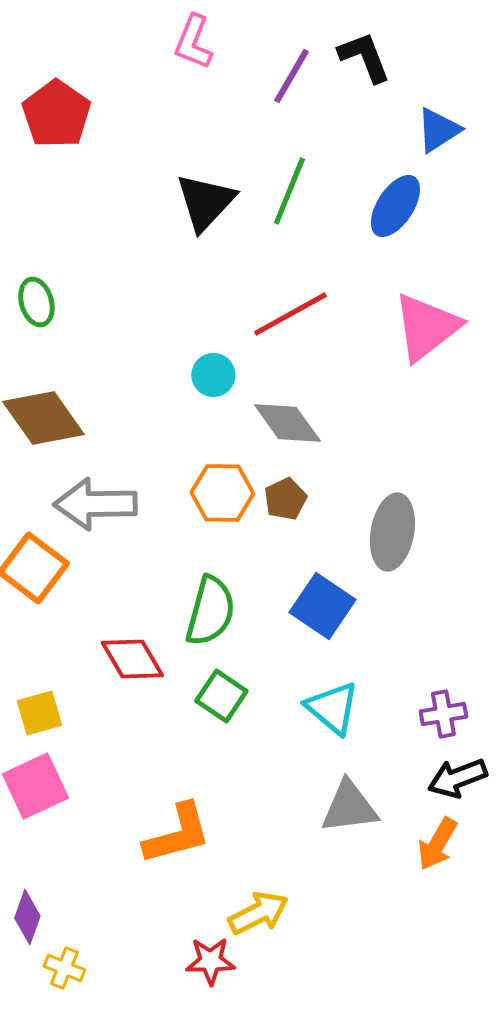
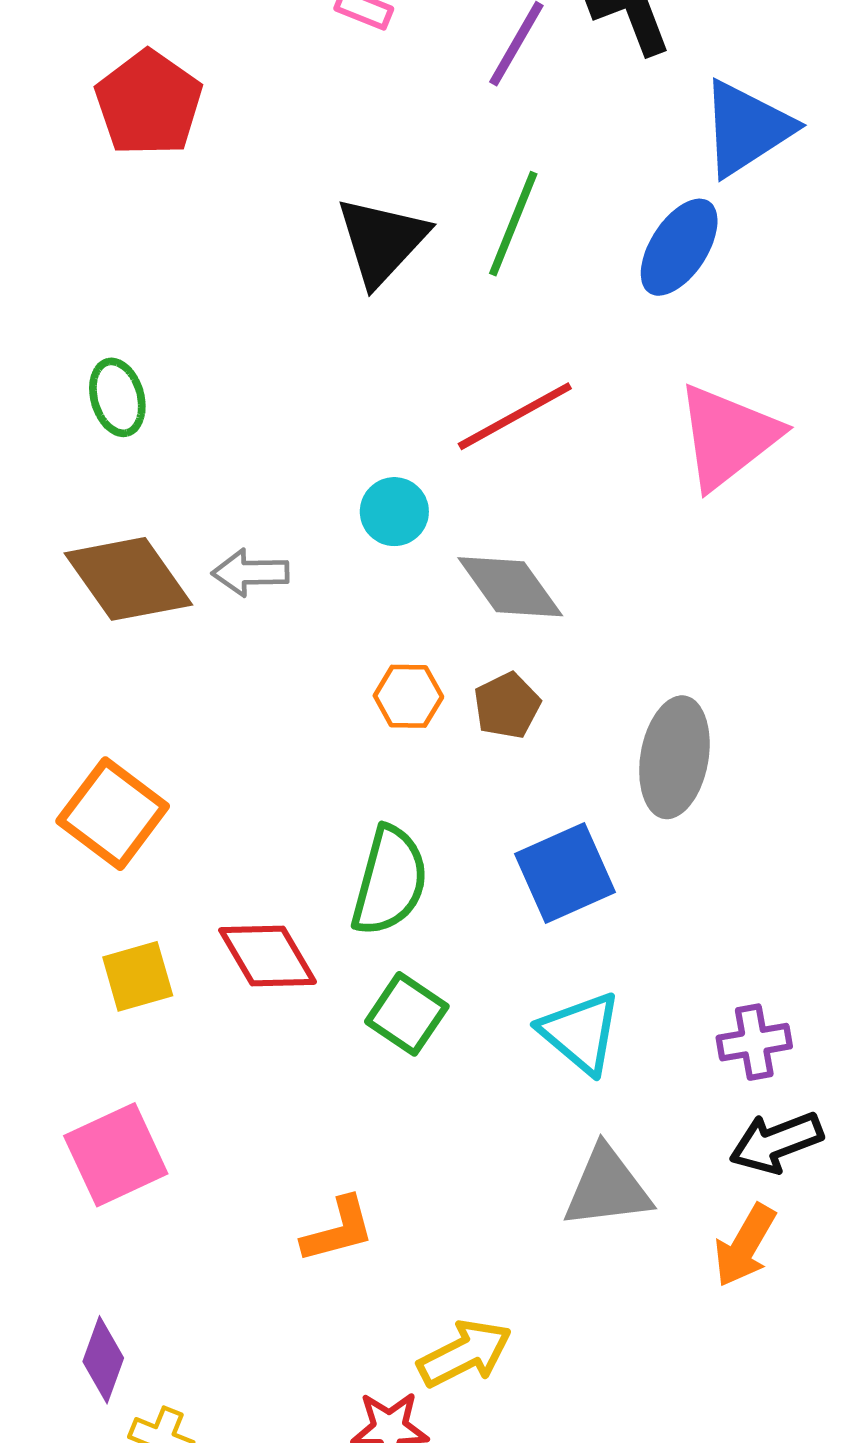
blue triangle: (438, 130) -> (746, 128), size x1.4
orange hexagon: (222, 493) -> (408, 696), size x0.7
gray arrow: (95, 504) -> (250, 573), moved, size x0.6
blue square: (322, 606) -> (565, 873), turned 32
yellow square: (39, 713) -> (138, 976), moved
orange L-shape: (177, 834) -> (338, 1230), size x0.7

